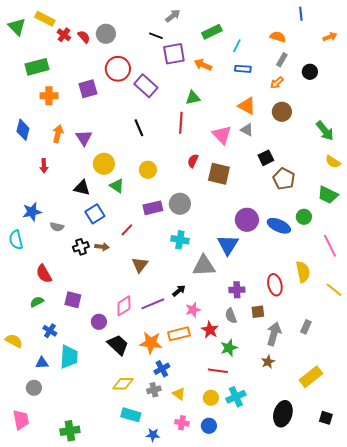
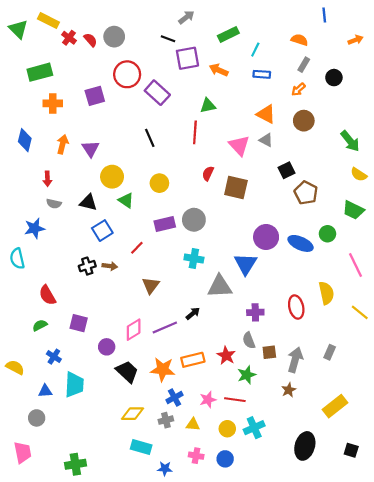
gray semicircle: (57, 227) -> (54, 204), moved
pink star: (193, 310) -> (208, 400), moved
brown square: (258, 312) -> (269, 352), moved
yellow triangle: (179, 394) -> (193, 424), turned -32

